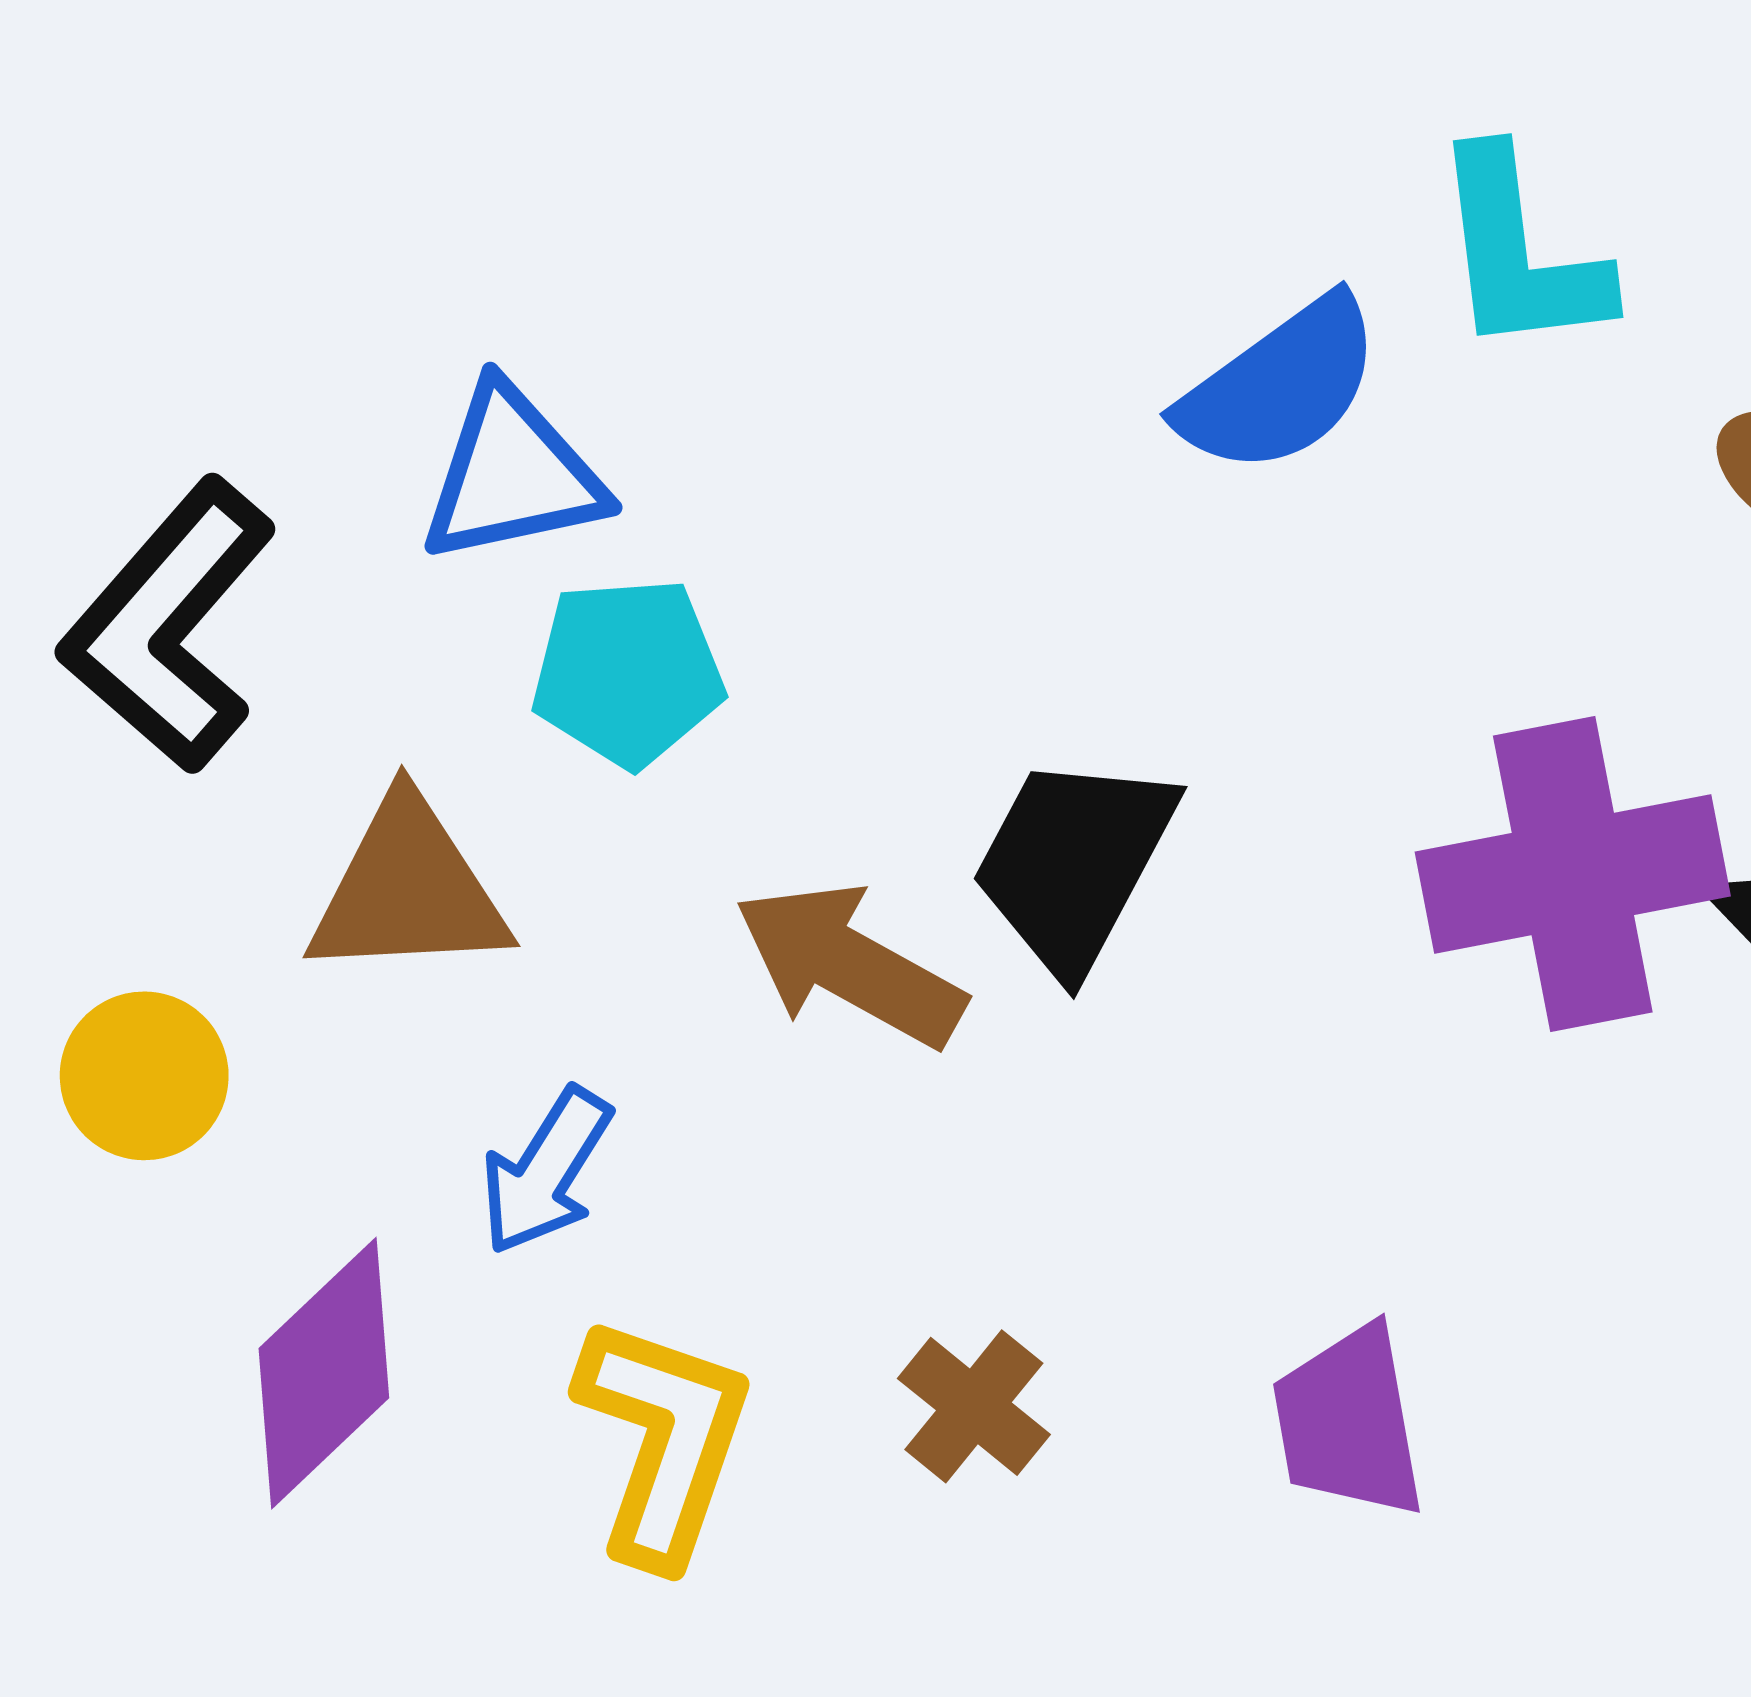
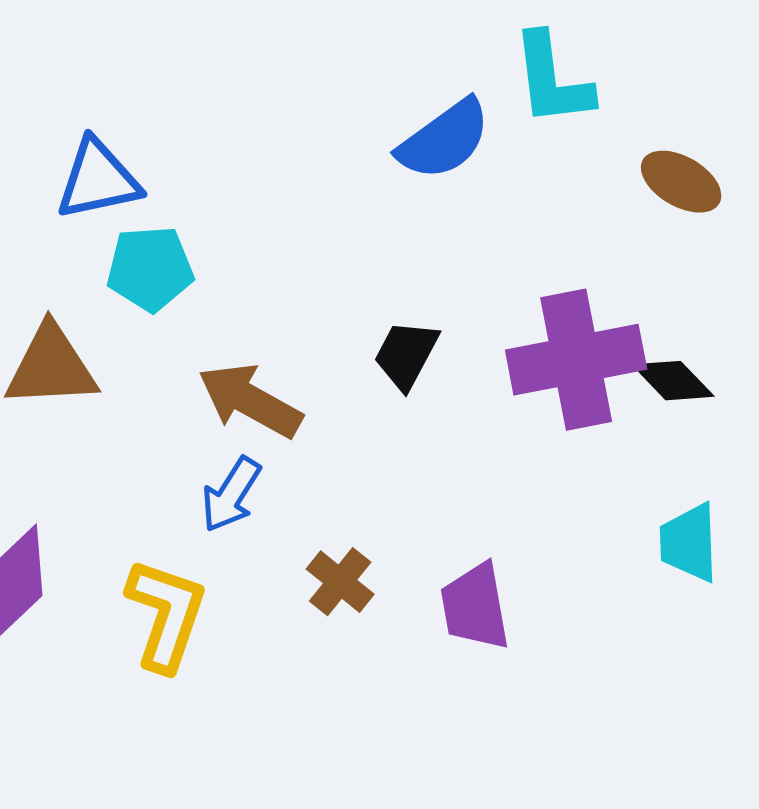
black trapezoid: (1074, 863) -> (406, 355), moved, size x0.7
blue arrow: (546, 1171) -> (231, 495), moved
brown cross: (974, 1406) -> (340, 582), moved

